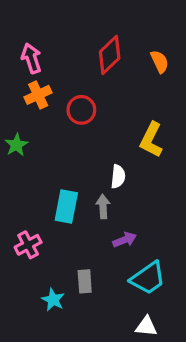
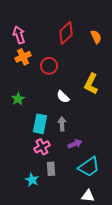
green star: (16, 145) -> (18, 99), moved
white semicircle: (118, 177) -> (63, 97), moved, turned 128
pink cross: (28, 245) -> (42, 147), moved

